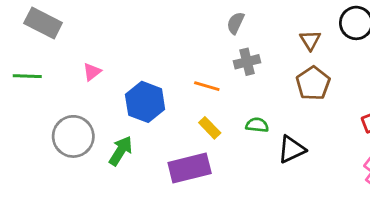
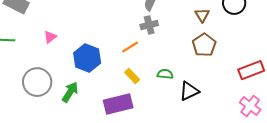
gray cross: (247, 62) -> (149, 25), moved
orange line: (207, 86) -> (130, 47), turned -48

